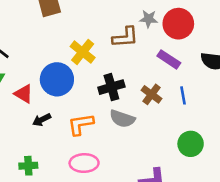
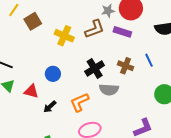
yellow cross: (83, 52) -> (64, 36), moved
purple rectangle: (169, 59) -> (122, 32), moved
blue circle: (57, 79) -> (53, 74), size x0.6

